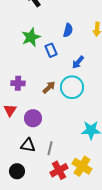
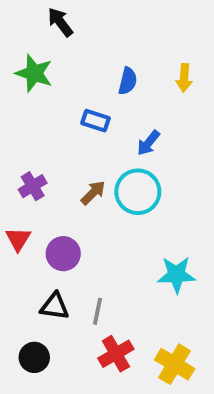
green star: (31, 37) -> (34, 73), moved, turned -30
blue rectangle: (51, 50) -> (95, 121), turned -48
purple cross: (18, 83) -> (33, 186), turned -32
yellow cross: (82, 166) -> (175, 364), moved

